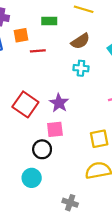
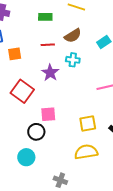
orange square: (21, 35) -> (15, 54), moved
red line: (38, 51) -> (48, 45), moved
purple star: (59, 103) -> (50, 73), moved

